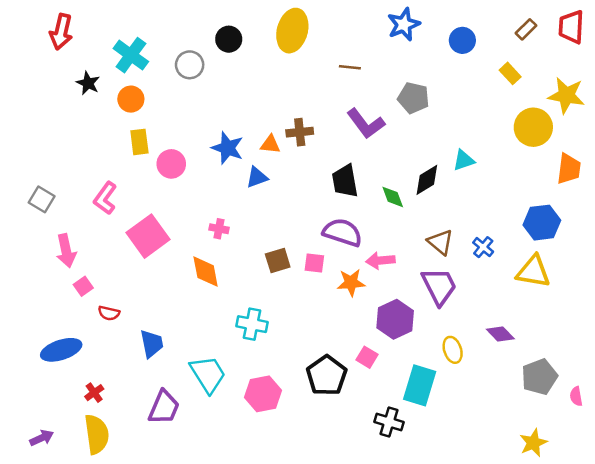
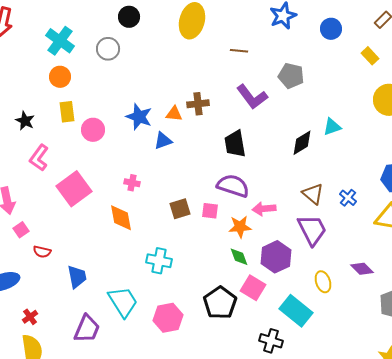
black circle: (229, 39) -> (129, 17), moved
black star: (88, 83) -> (25, 121), moved
green diamond: (393, 197) -> (239, 257), moved
pink square: (367, 357) -> (253, 288), size x1.4
cyan rectangle: (420, 385) -> (296, 311), turned -68

